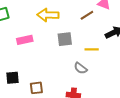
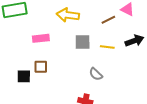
yellow line: (92, 49) -> (107, 47), moved
brown square: (36, 88) -> (41, 67), moved

